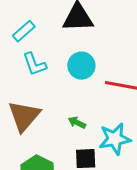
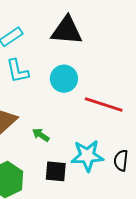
green arrow: (77, 122) -> (41, 135), moved

